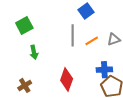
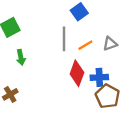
red diamond: (67, 80) -> (77, 73), moved

